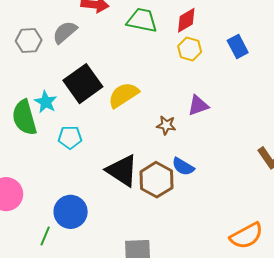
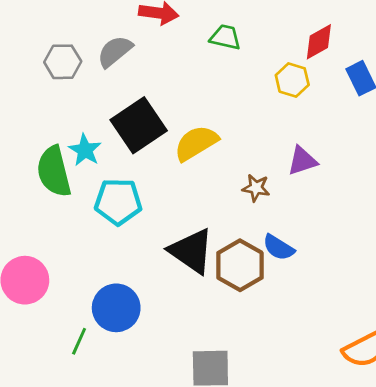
green trapezoid: (142, 20) -> (225, 37), size x0.7
red diamond: (186, 20) -> (319, 42), moved
cyan pentagon: (70, 137) -> (118, 202), size x1.4

